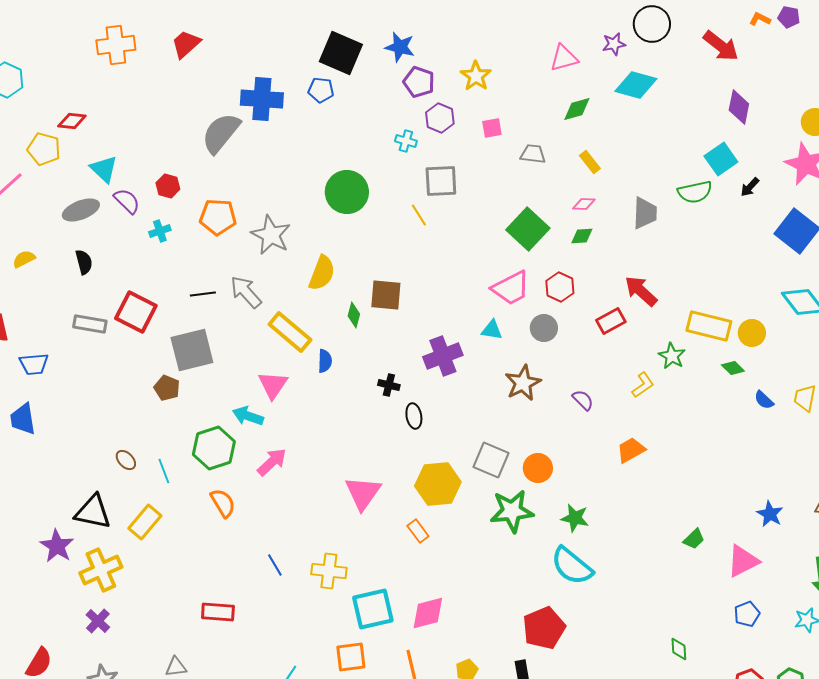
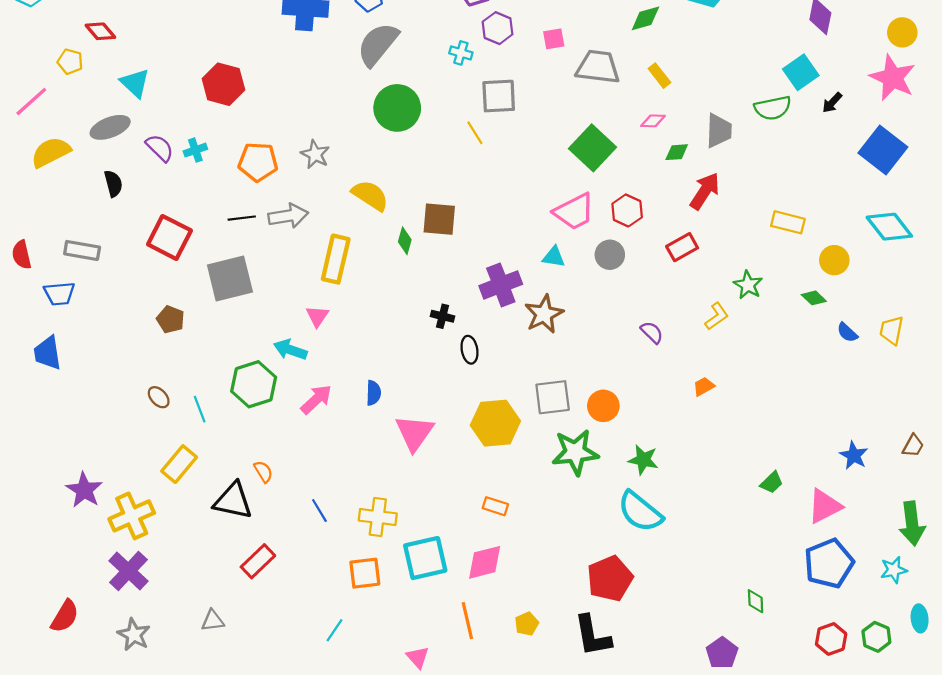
red diamond: (72, 121) -> (100, 31), turned 44
gray semicircle: (221, 133) -> (378, 44), moved
yellow pentagon: (44, 149) -> (70, 62), size x0.7
gray trapezoid: (533, 154) -> (598, 67), size x1.6
red hexagon: (168, 186) -> (223, 84), moved, size x1.6
purple semicircle: (127, 201) -> (160, 148), moved
orange pentagon: (218, 217) -> (258, 162), moved
gray star: (271, 235) -> (315, 154), size x0.7
green diamond: (582, 236) -> (677, 152), moved
yellow semicircle: (24, 259) -> (51, 152), moved, size x1.6
yellow semicircle: (322, 273) -> (370, 195), turned -78
red arrow: (641, 291) -> (705, 191), moved, turned 81
gray arrow: (246, 292) -> (288, 216), turned 123
gray rectangle: (90, 324) -> (82, 250), moved
yellow rectangle: (709, 326) -> (788, 222), moved, size x0.7
yellow rectangle: (290, 332) -> (336, 259), turned 63
blue semicircle: (325, 361) -> (373, 393), moved
brown star: (523, 383) -> (544, 314), moved
pink triangle: (273, 385) -> (317, 316), size x0.7
brown pentagon: (167, 388) -> (171, 319), moved
orange trapezoid: (631, 450) -> (704, 386), size x0.7
gray square: (491, 460) -> (553, 397), turned -30
orange semicircle: (223, 503) -> (263, 472), moved, size x0.7
black triangle: (93, 512) -> (233, 501), moved
orange rectangle: (418, 531) -> (495, 506), moved, turned -35
red rectangle: (218, 612) -> (258, 561), turned -48
blue pentagon: (747, 614) -> (829, 563), size x1.8
purple cross: (98, 621) -> (128, 571), size x1.5
orange square: (351, 657) -> (365, 573), moved

